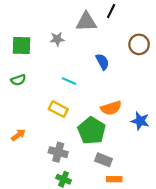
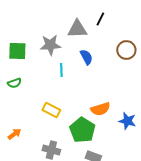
gray star: (57, 39) -> (50, 45), size x1.5
blue semicircle: (102, 62) -> (86, 57), moved
cyan line: (69, 81) -> (61, 70), moved, turned 64

